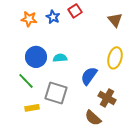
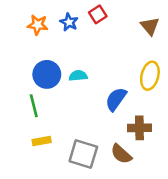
green line: (26, 81) -> (34, 106), turned 30
gray square: (56, 93) -> (83, 154), moved
brown cross: (107, 98) -> (139, 128), turned -30

